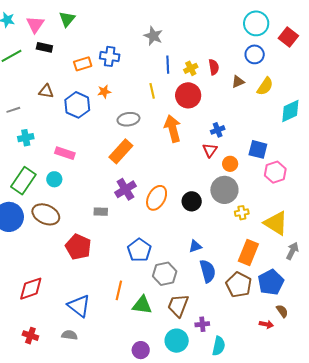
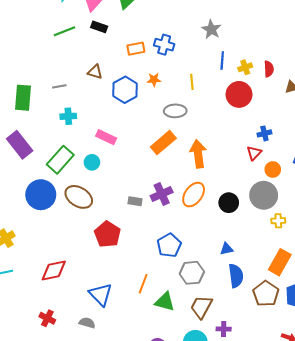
yellow line: (152, 91) -> (192, 82), moved
orange arrow: (173, 129) -> (198, 154), moved
purple cross: (125, 189) -> (162, 194), moved

